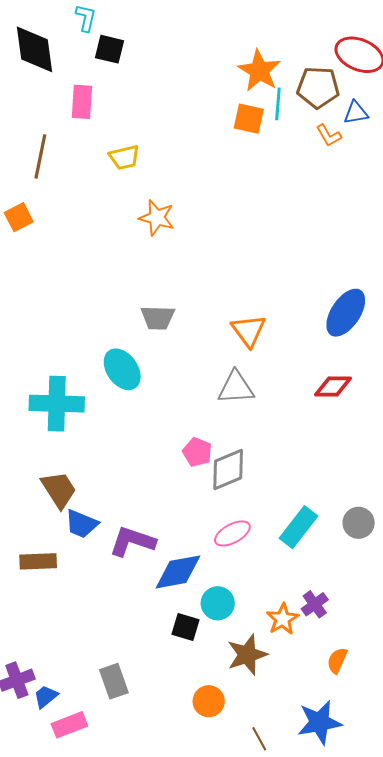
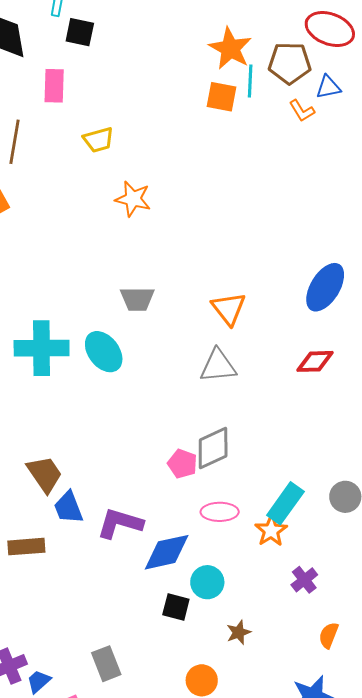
cyan cross: (57, 404) -> (42, 348), moved
pink pentagon: (197, 452) -> (182, 464), moved
blue trapezoid: (82, 524) -> (68, 508), turned 48
pink ellipse: (232, 533) -> (220, 512), turned 30
orange star: (283, 619) -> (271, 531), moved
brown star: (247, 655) -> (239, 632), size x0.6

